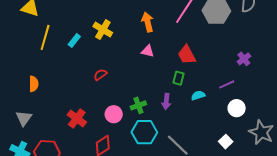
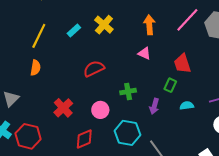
yellow line: (45, 37) -> (39, 36), moved
red semicircle: (100, 75) -> (94, 69), size x1.5
orange semicircle: (34, 84) -> (35, 68), moved
green cross: (138, 105) -> (128, 92), moved

